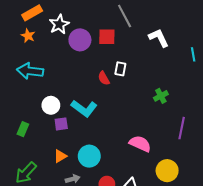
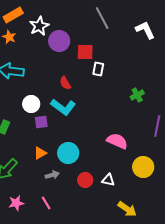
red square: (107, 37) -> (85, 52), moved
white L-shape: (159, 38) -> (145, 30), moved
red semicircle: (104, 78) -> (65, 83), moved

